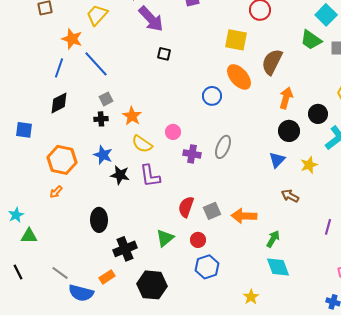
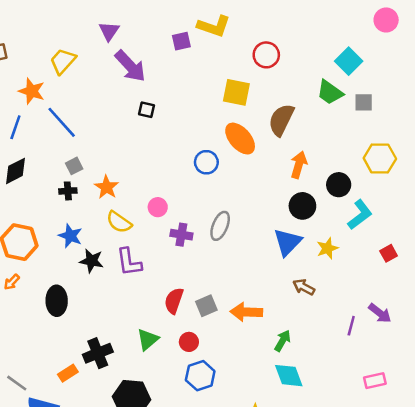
blue triangle: (277, 160) -> (287, 242), size x1.4
black ellipse: (99, 220) -> (57, 301), moved
orange rectangle: (107, 277) -> (68, 373), moved

